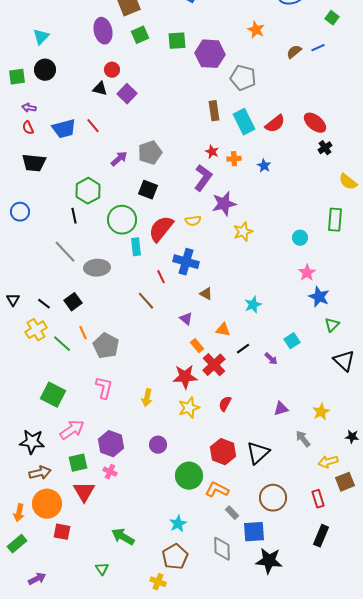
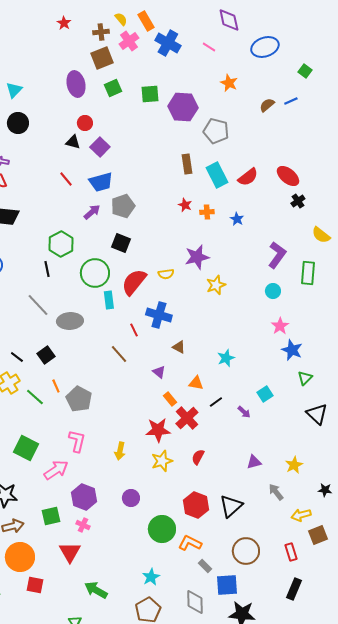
blue trapezoid: (64, 129) -> (101, 182), moved
purple L-shape: (203, 178) -> (277, 255), moved
pink arrow: (72, 430) -> (56, 470), moved
red triangle: (84, 492) -> (70, 552), moved

